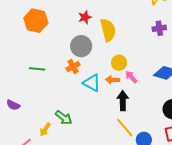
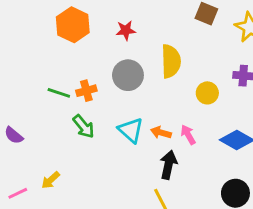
red star: (85, 17) -> (126, 30), moved
yellow circle: (119, 63) -> (207, 93), moved
orange cross: (73, 67) -> (86, 91), moved
green arrow: (64, 118) -> (84, 126), moved

